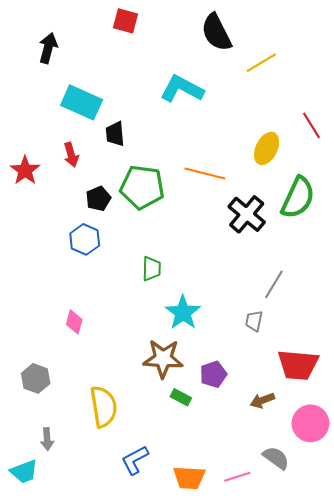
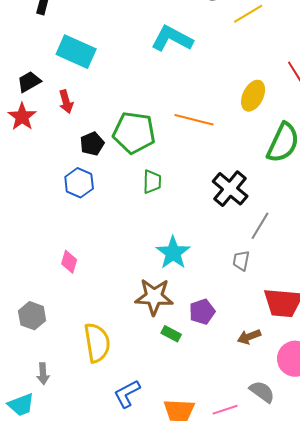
black trapezoid: (115, 134) -> (29, 82), moved, turned 65
black cross: (247, 214) -> (230, 189), moved
green trapezoid: (152, 269) -> (152, 182), moved

